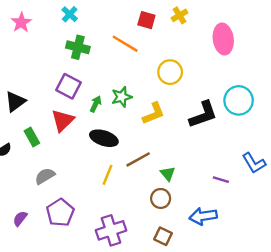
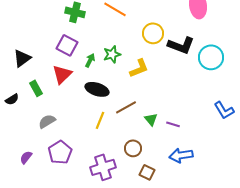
black L-shape: (203, 115) -> (181, 45), moved, turned 40
purple line: (221, 180) -> (173, 124), moved
brown circle: (161, 198) -> (133, 148), moved

